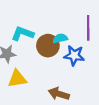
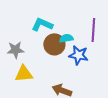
cyan L-shape: (23, 34) -> (42, 25), moved

